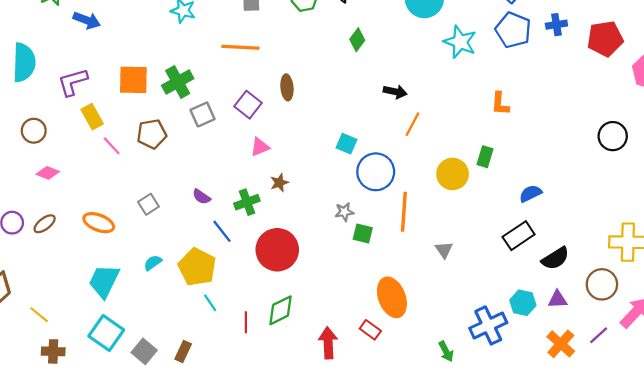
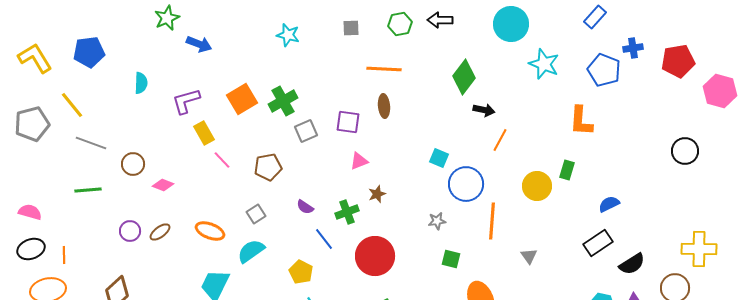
blue pentagon: (513, 30) -> (604, 70), moved
green diamond: (357, 40) -> (464, 77), moved, size x1.6
orange line: (240, 47) -> (384, 69), moved
cyan semicircle: (24, 63) -> (141, 83), size x0.6
orange square: (133, 80) -> (242, 99), turned -32
orange L-shape: (500, 104) -> (581, 121), size x1.4
purple square: (248, 105) -> (348, 122), turned -30
brown circle: (34, 131) -> (133, 164), moved
brown pentagon: (152, 134) -> (268, 167), moved
green square: (363, 233) -> (451, 259), moved
cyan semicircle: (153, 263) -> (251, 251), moved, size x1.6
yellow pentagon: (197, 267) -> (301, 272), size x0.7

